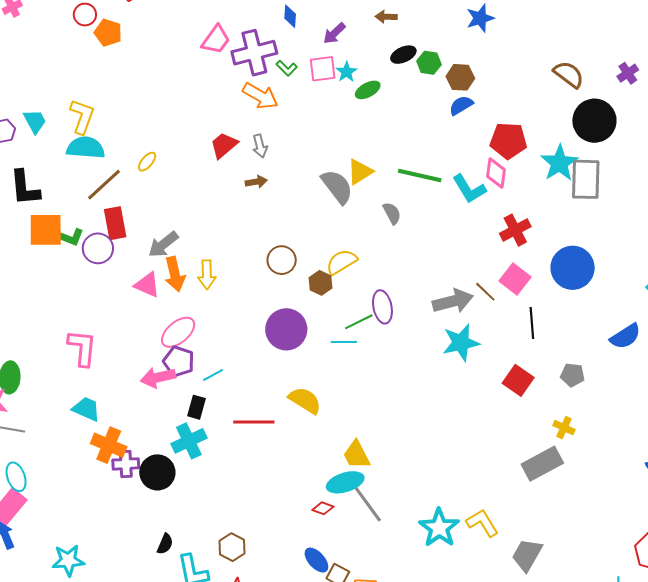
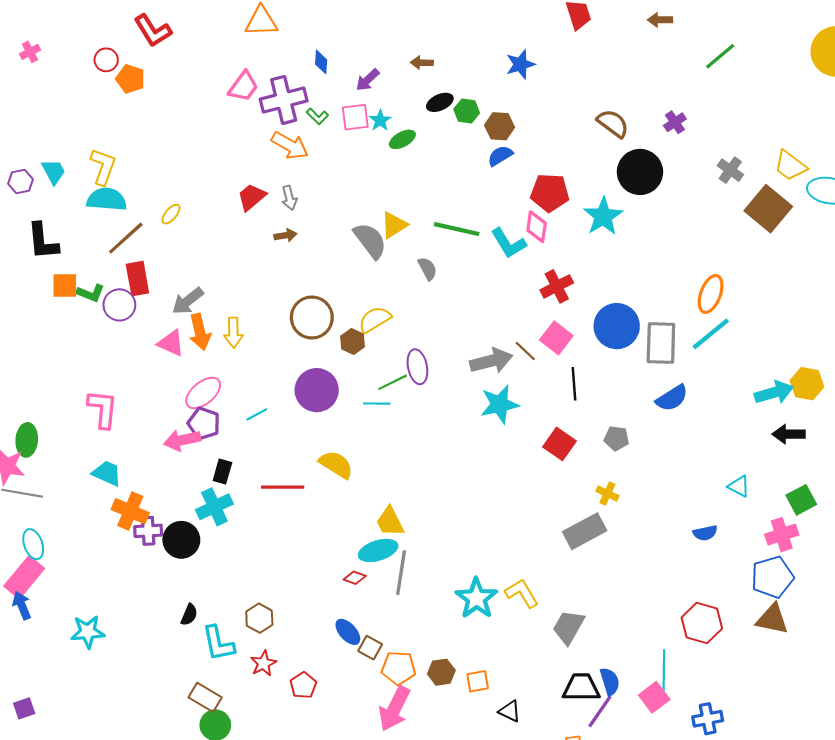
gray rectangle: (586, 179) -> (661, 343), moved
orange square: (46, 230) -> (65, 285), size x0.7
brown circle: (282, 260) -> (312, 317), size x1.4
cyan line: (213, 375) -> (257, 414), moved
gray line: (367, 503) -> (401, 573), turned 45

